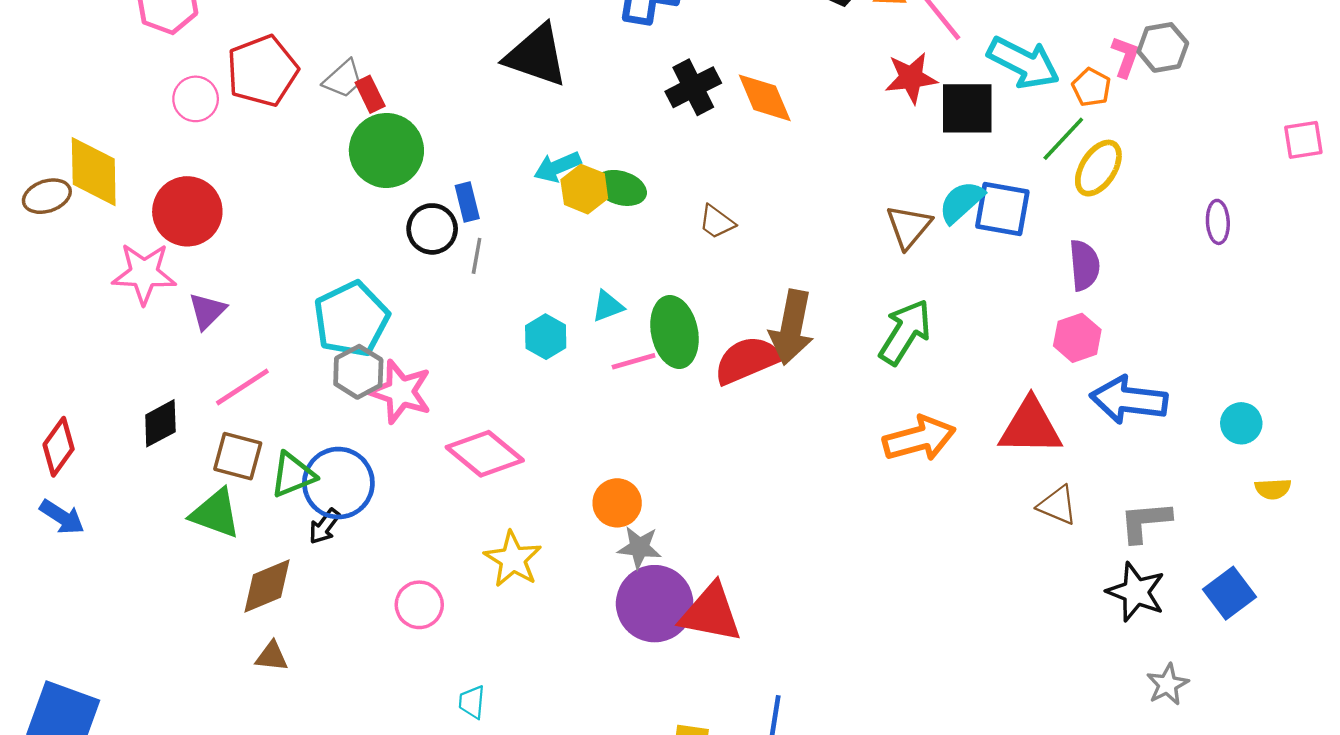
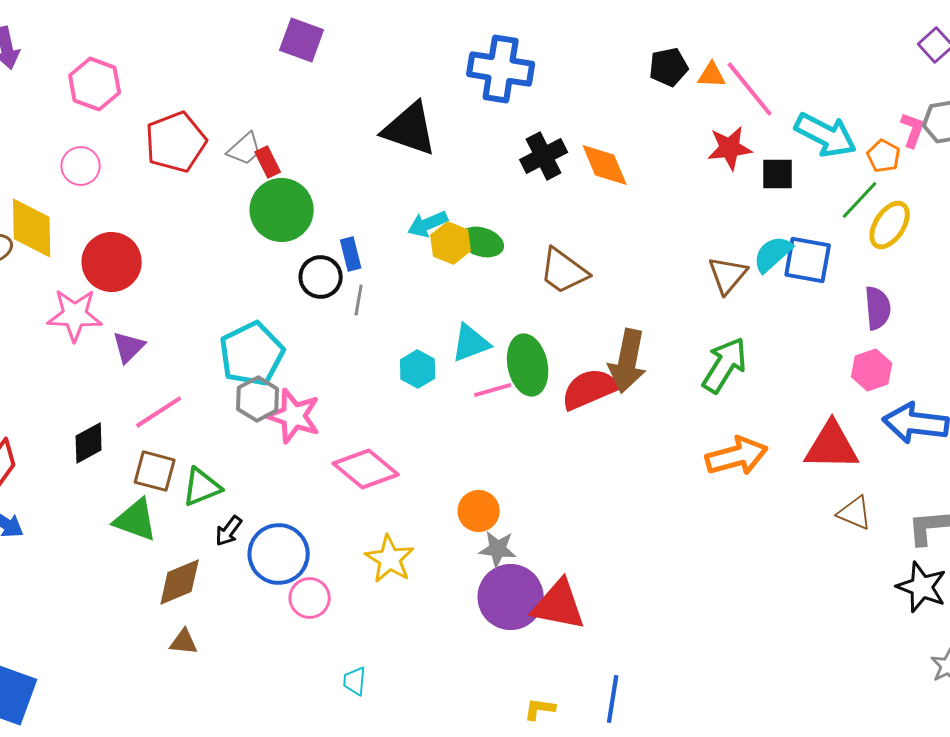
pink circle: (196, 99) -> (81, 166), moved
black square: (967, 108) -> (778, 174), size x0.7
brown trapezoid: (717, 222) -> (564, 271), size x1.6
cyan triangle: (608, 306) -> (471, 343), size x1.4
blue circle: (338, 483) -> (279, 554), moved

